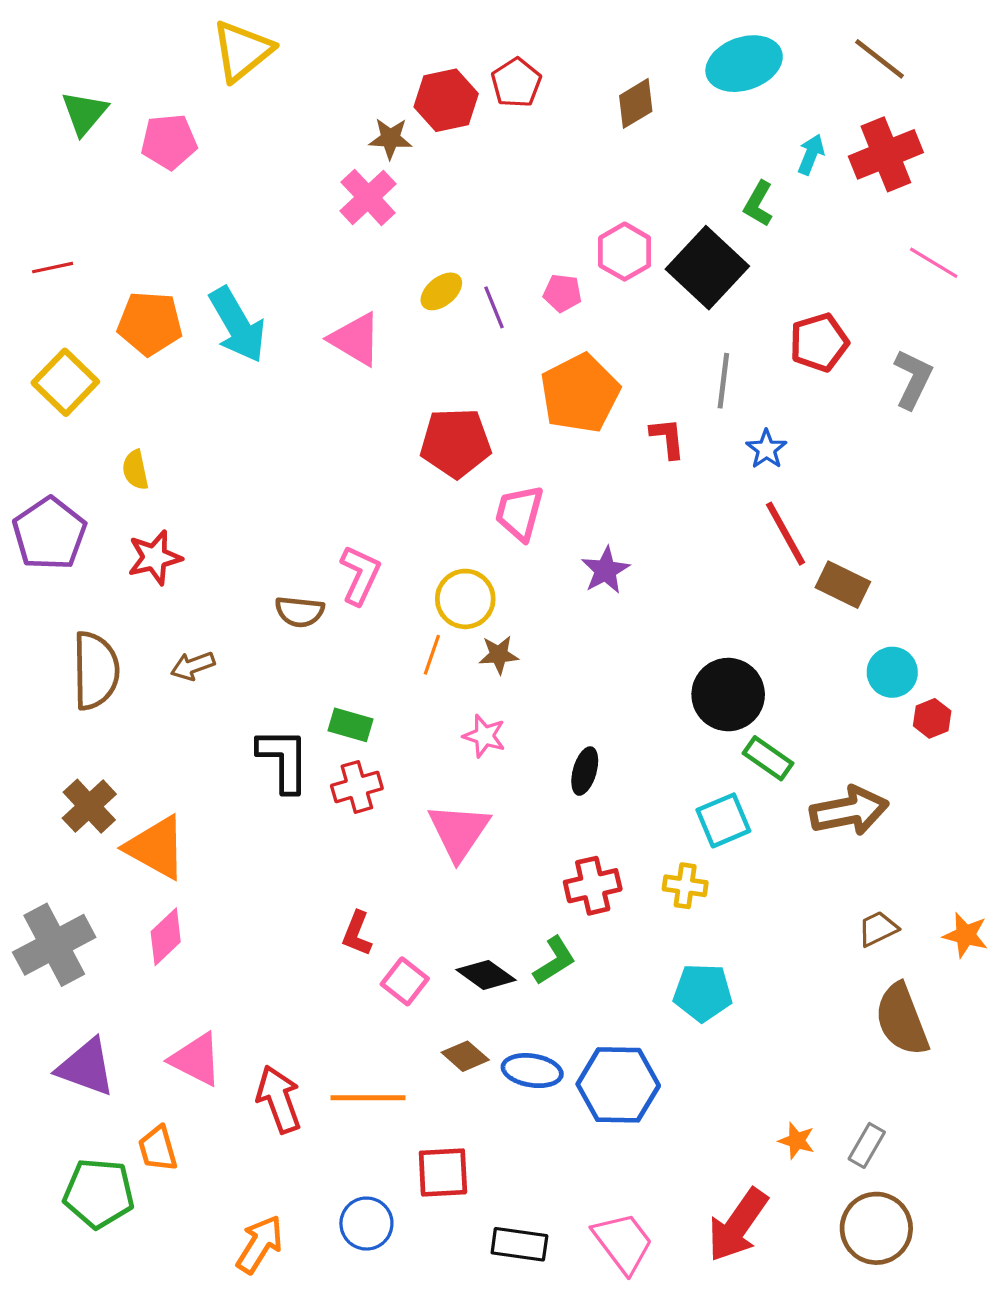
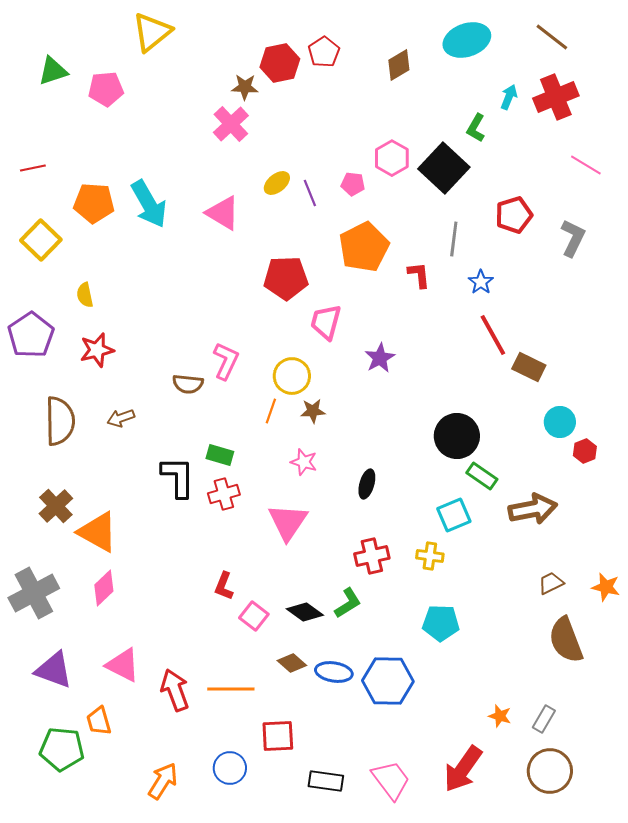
green triangle: (84, 113) -> (53, 71), turned 32

